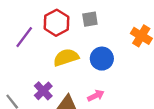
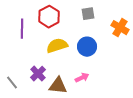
gray square: (90, 19) -> (88, 14), moved
purple line: (24, 37) -> (22, 29), turned -36

